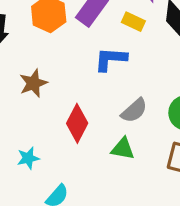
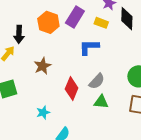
gray semicircle: (134, 111) -> (97, 81), moved

